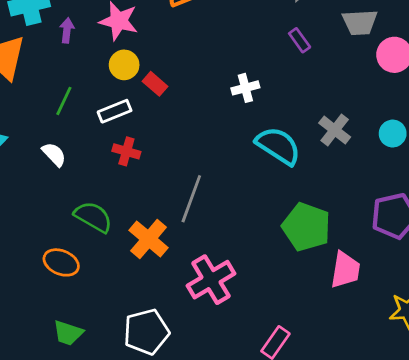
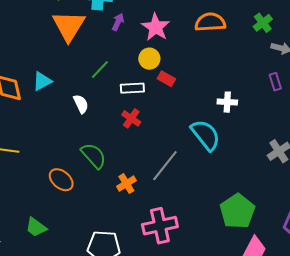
red rectangle: (155, 84) -> (166, 79), turned -30
cyan semicircle: (278, 146) -> (206, 135), moved
orange cross: (149, 239) -> (126, 184), size x0.7
green trapezoid: (68, 333) -> (36, 227), moved

